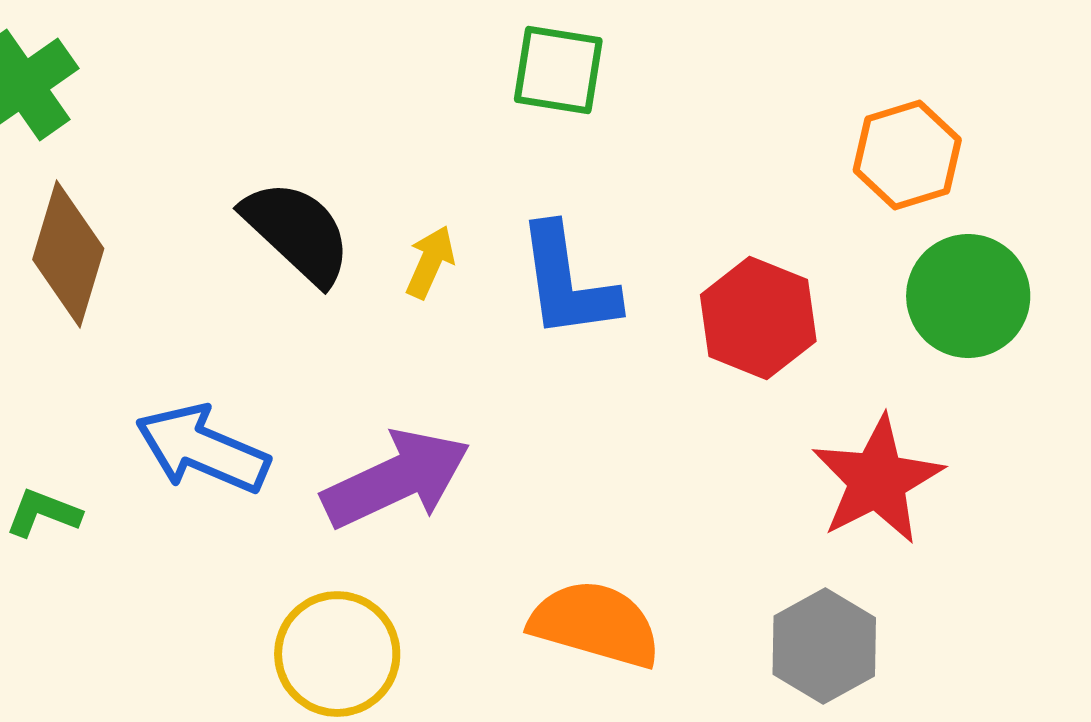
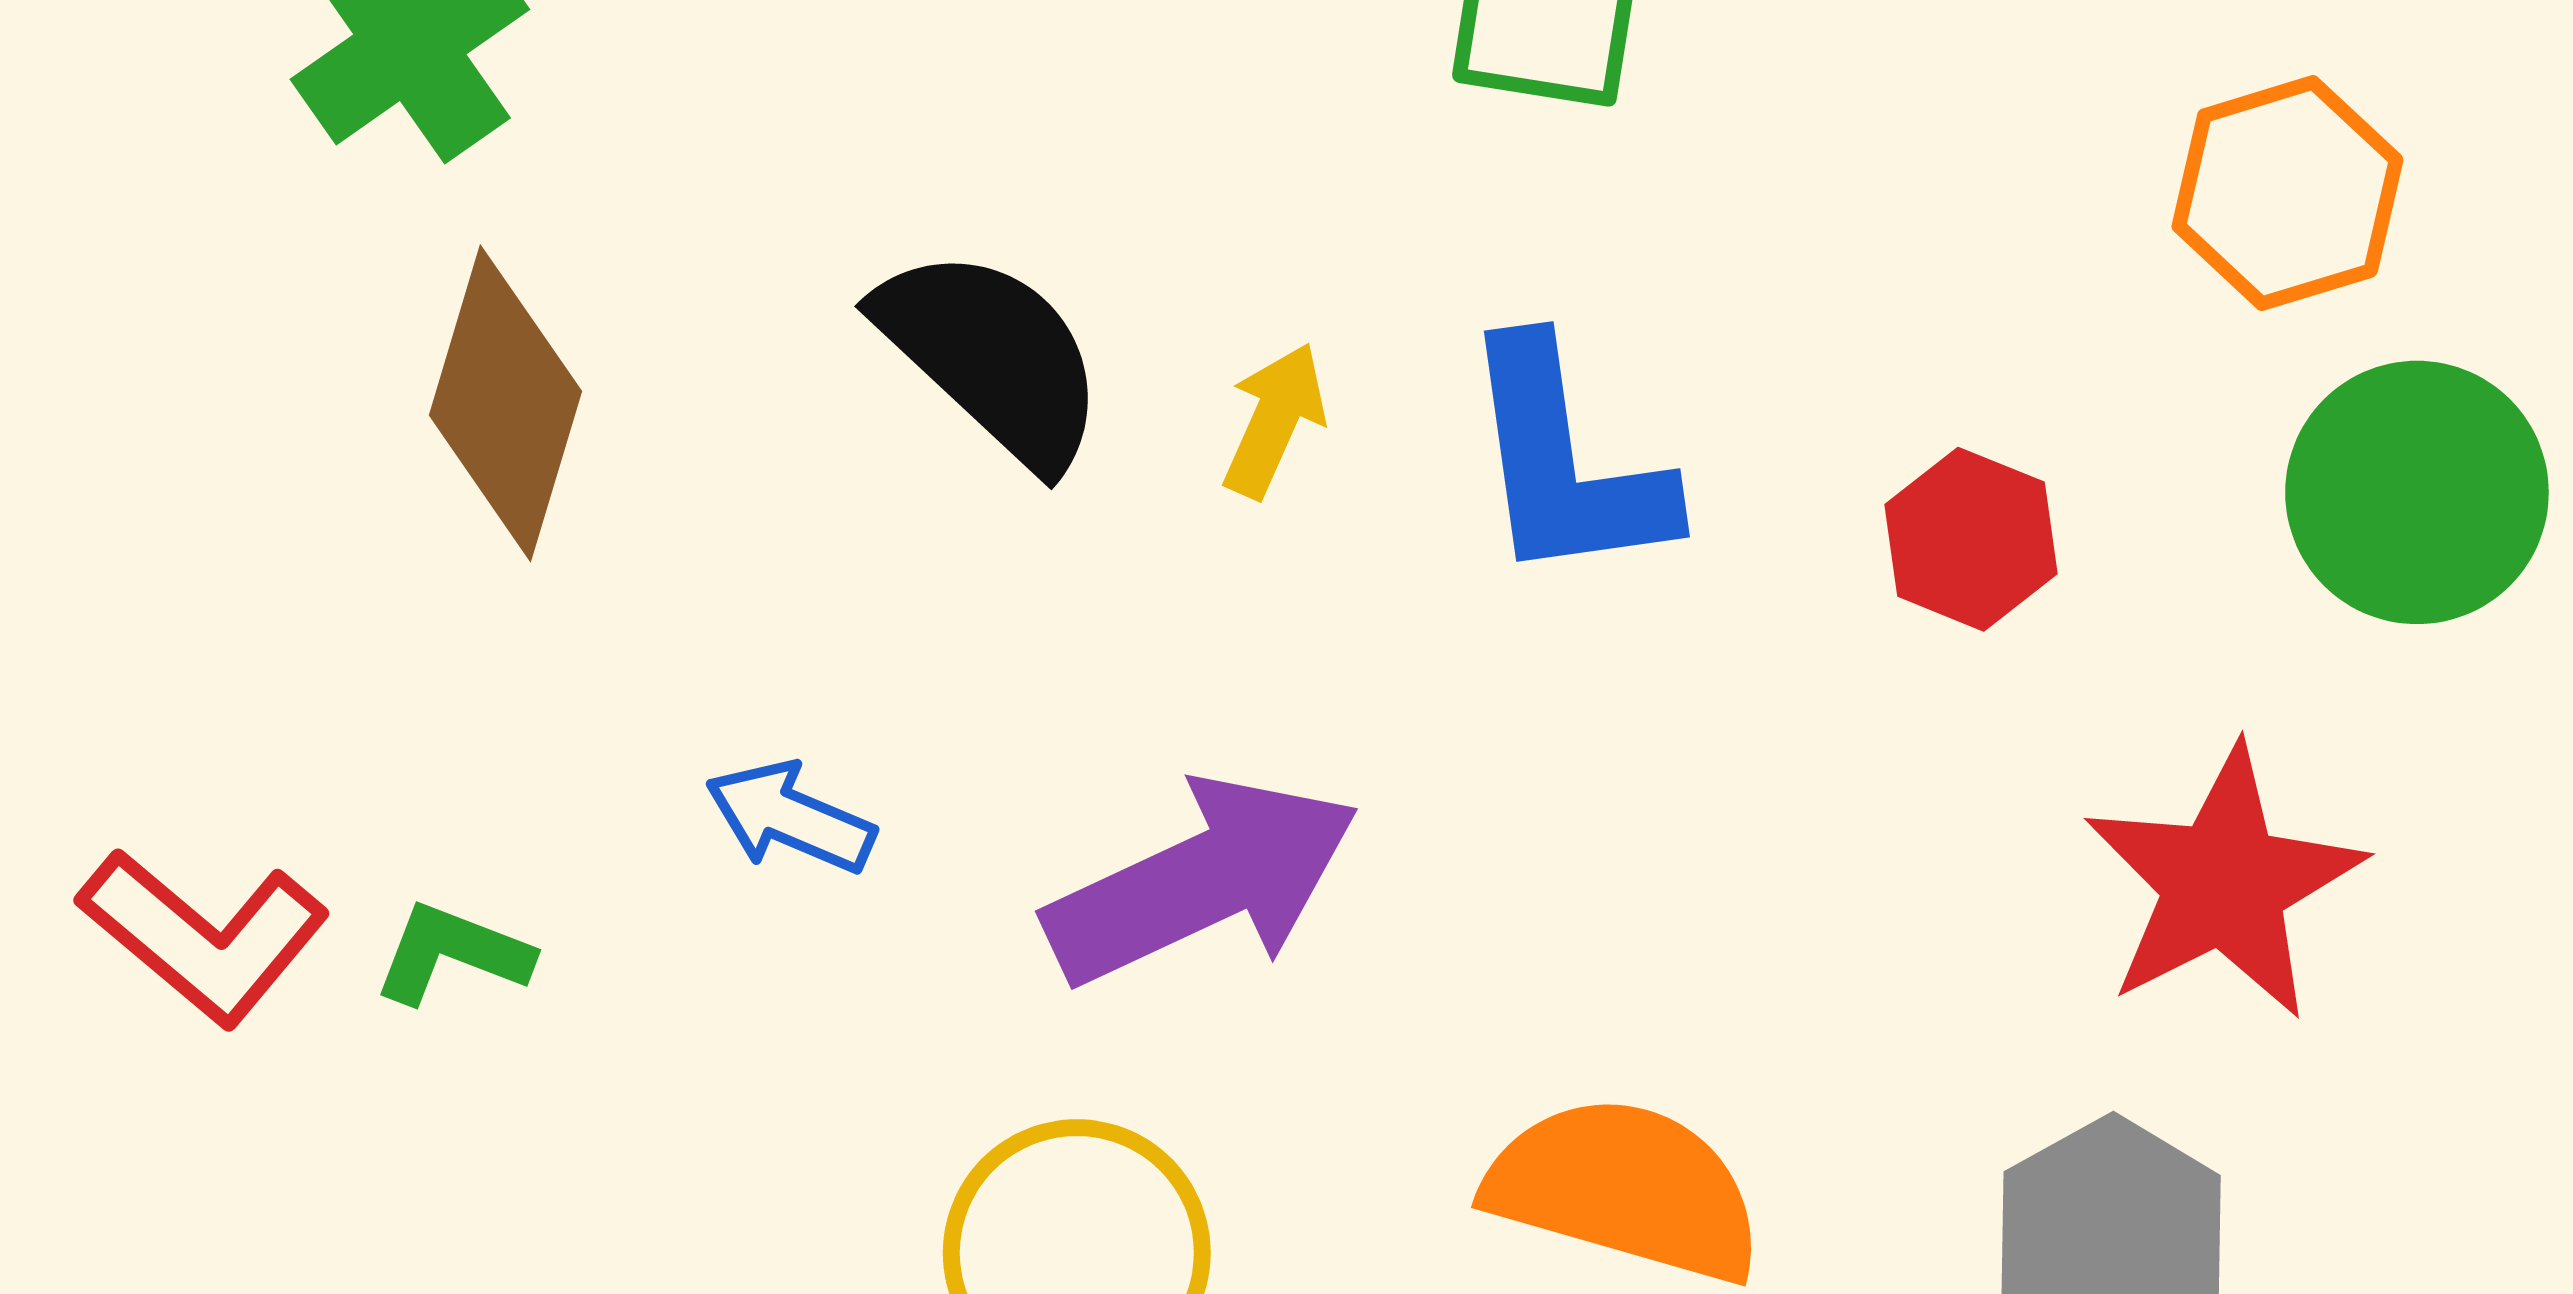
red hexagon: (758, 318) -> (1971, 539), size x0.7
blue arrow: (202, 449) -> (790, 817), size x0.6

